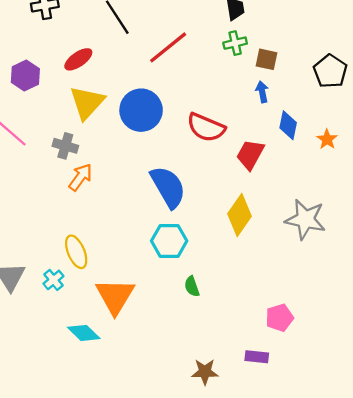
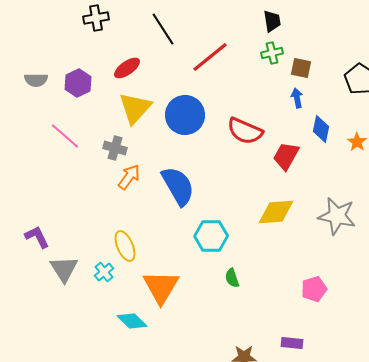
blue semicircle: (168, 187) -> (178, 186), moved
yellow diamond: (239, 215) -> (276, 212), turned 51
pink pentagon: (279, 318) -> (314, 289), moved

